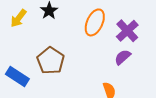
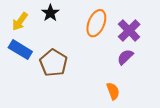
blue rectangle: (17, 76) -> (20, 50), moved

